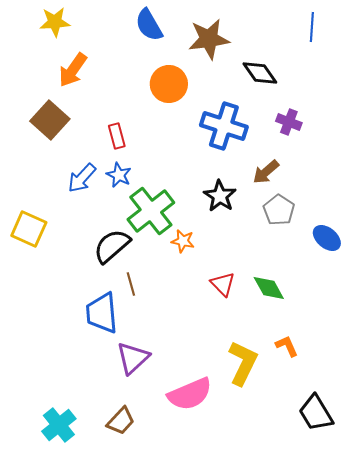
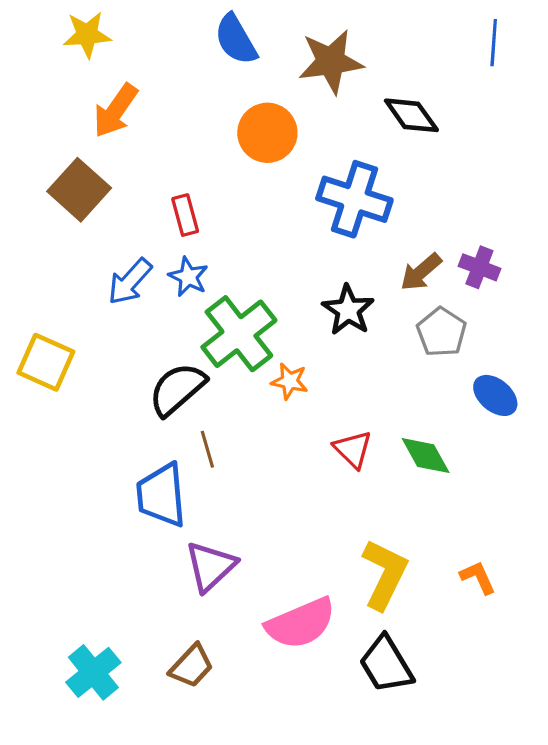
purple cross: (289, 122) -> (479, 267), moved
blue ellipse: (327, 238) -> (495, 395), moved
orange L-shape: (287, 346) -> (478, 577), moved
black trapezoid: (316, 413) -> (386, 664), moved

